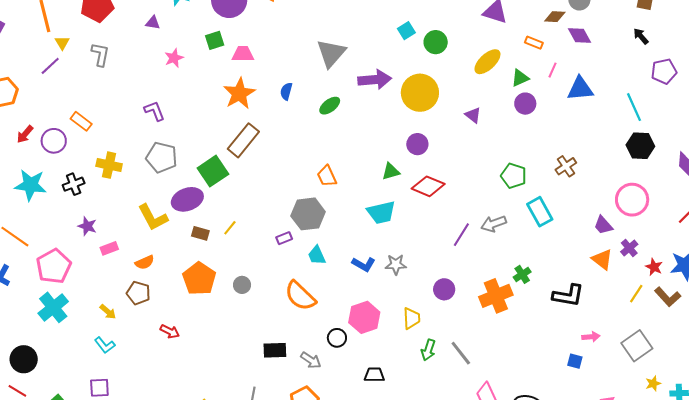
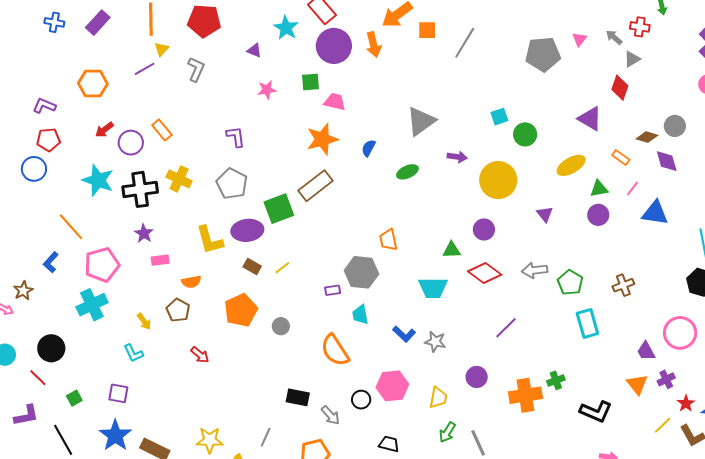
purple arrow: (375, 80) -> (457, 157), size x0.6
black cross: (74, 184) -> (140, 189), size x1.6
gray arrow: (494, 224) -> (535, 270), moved

